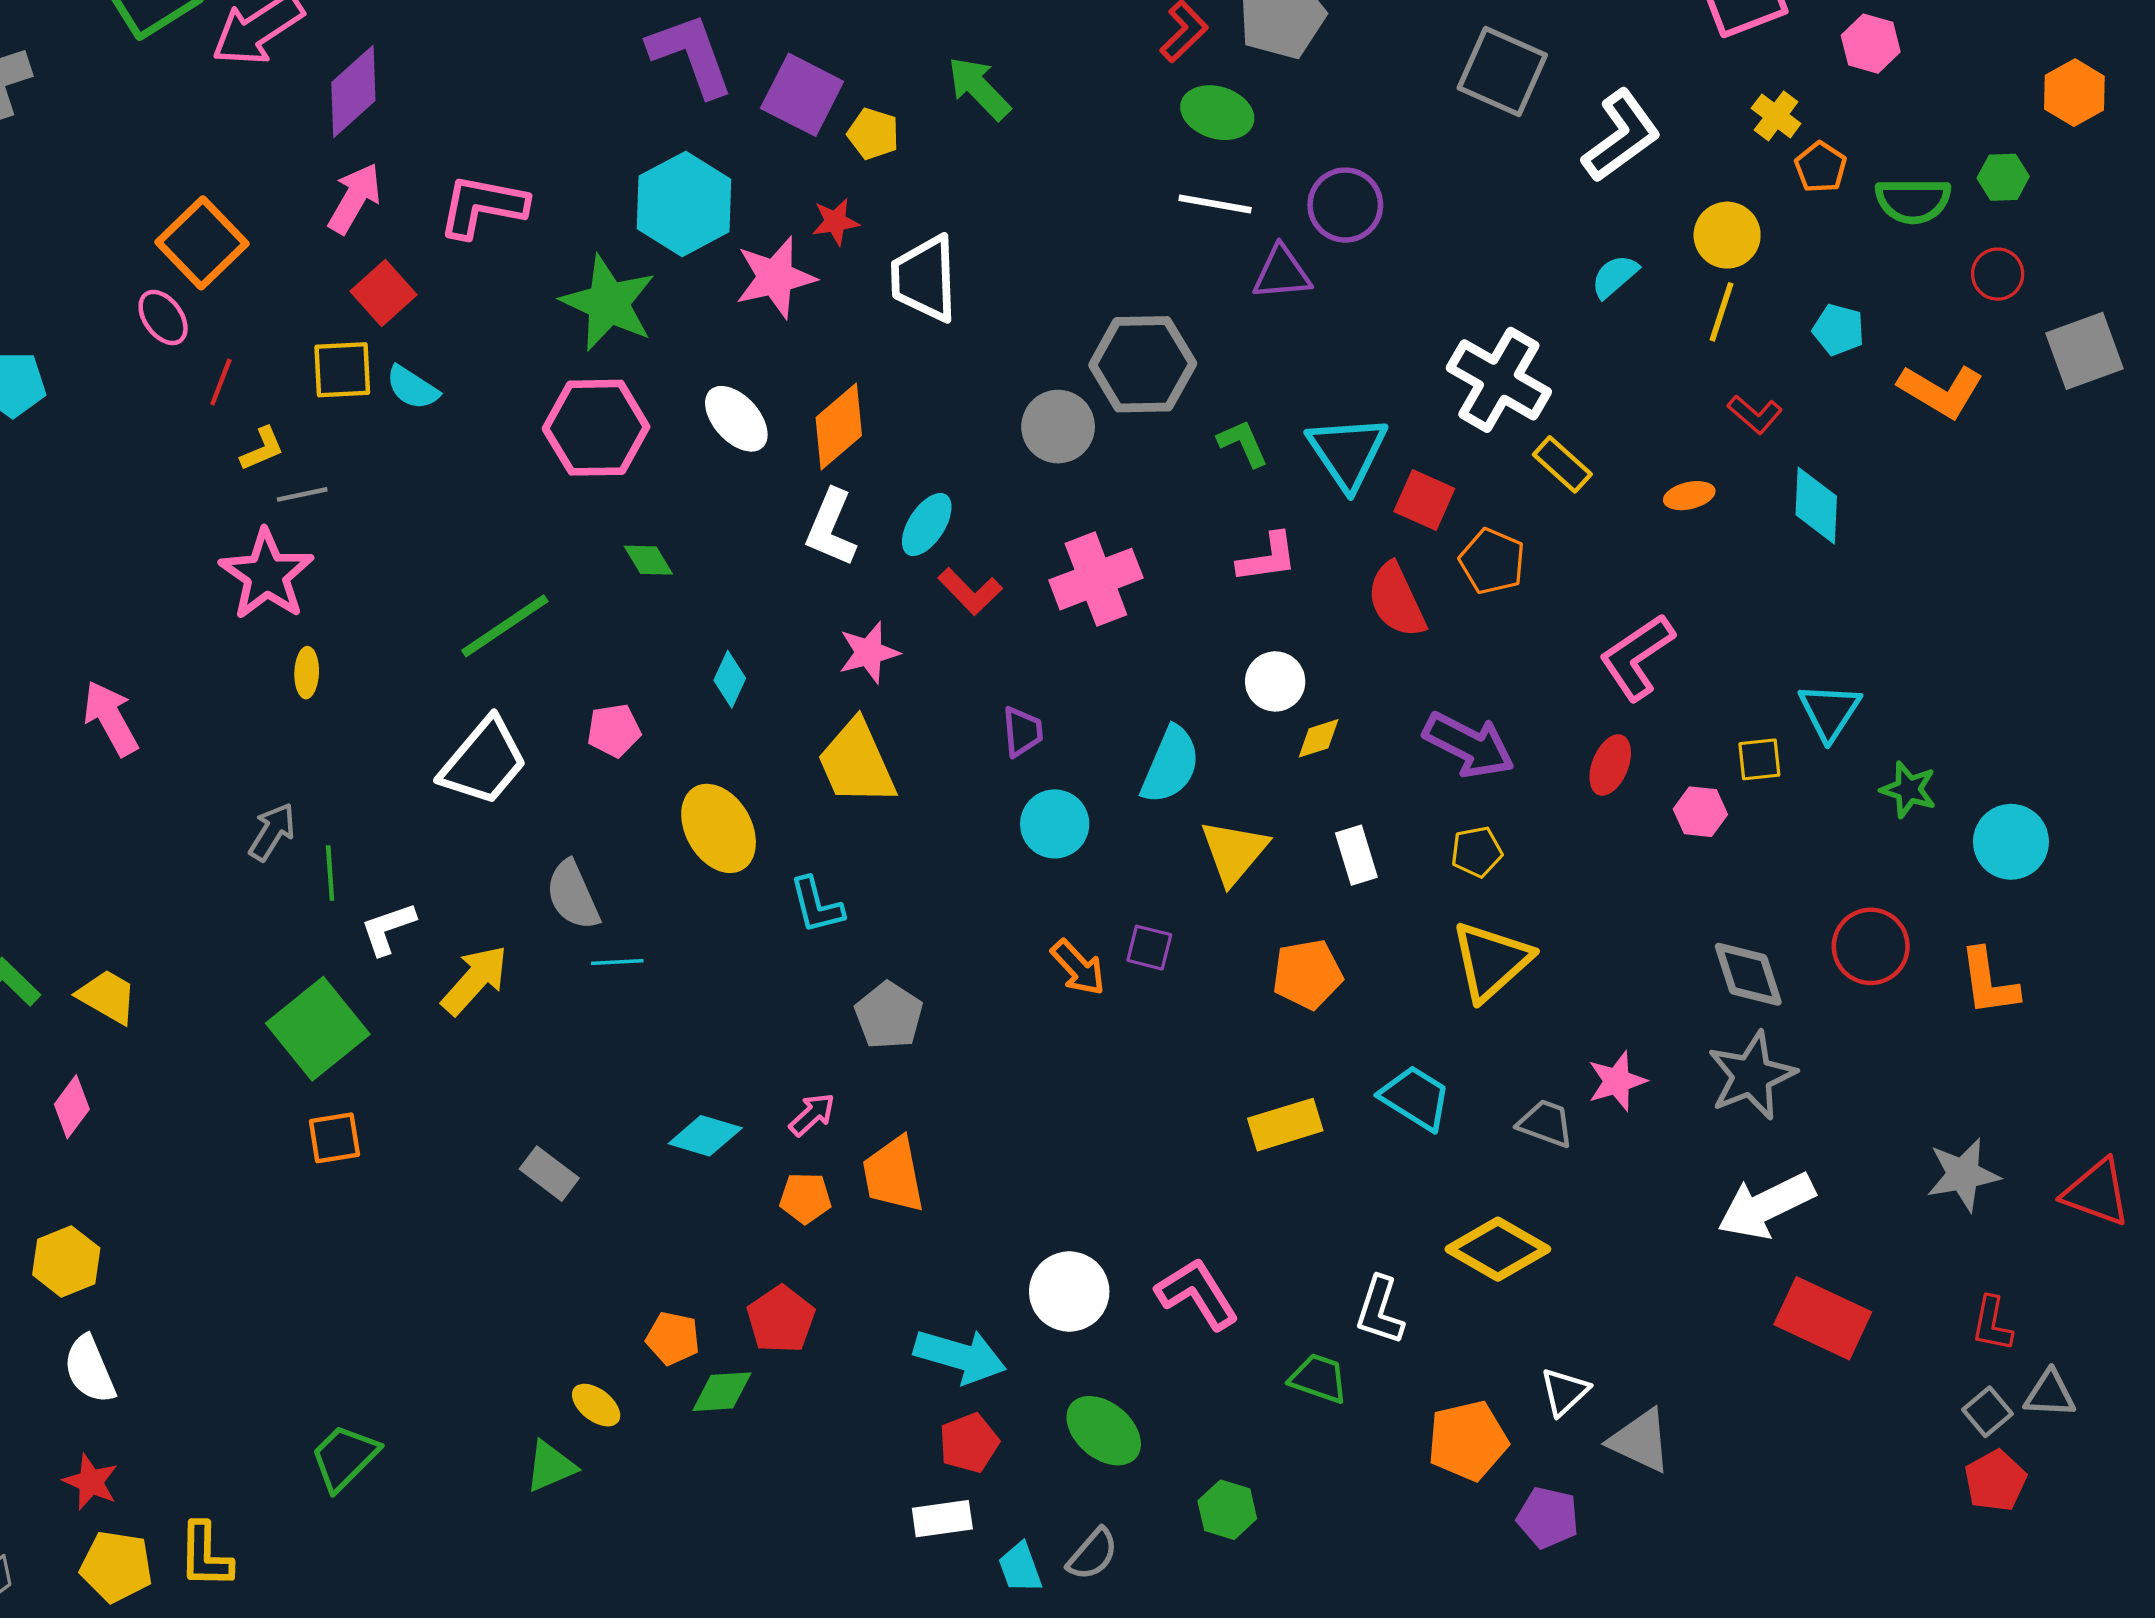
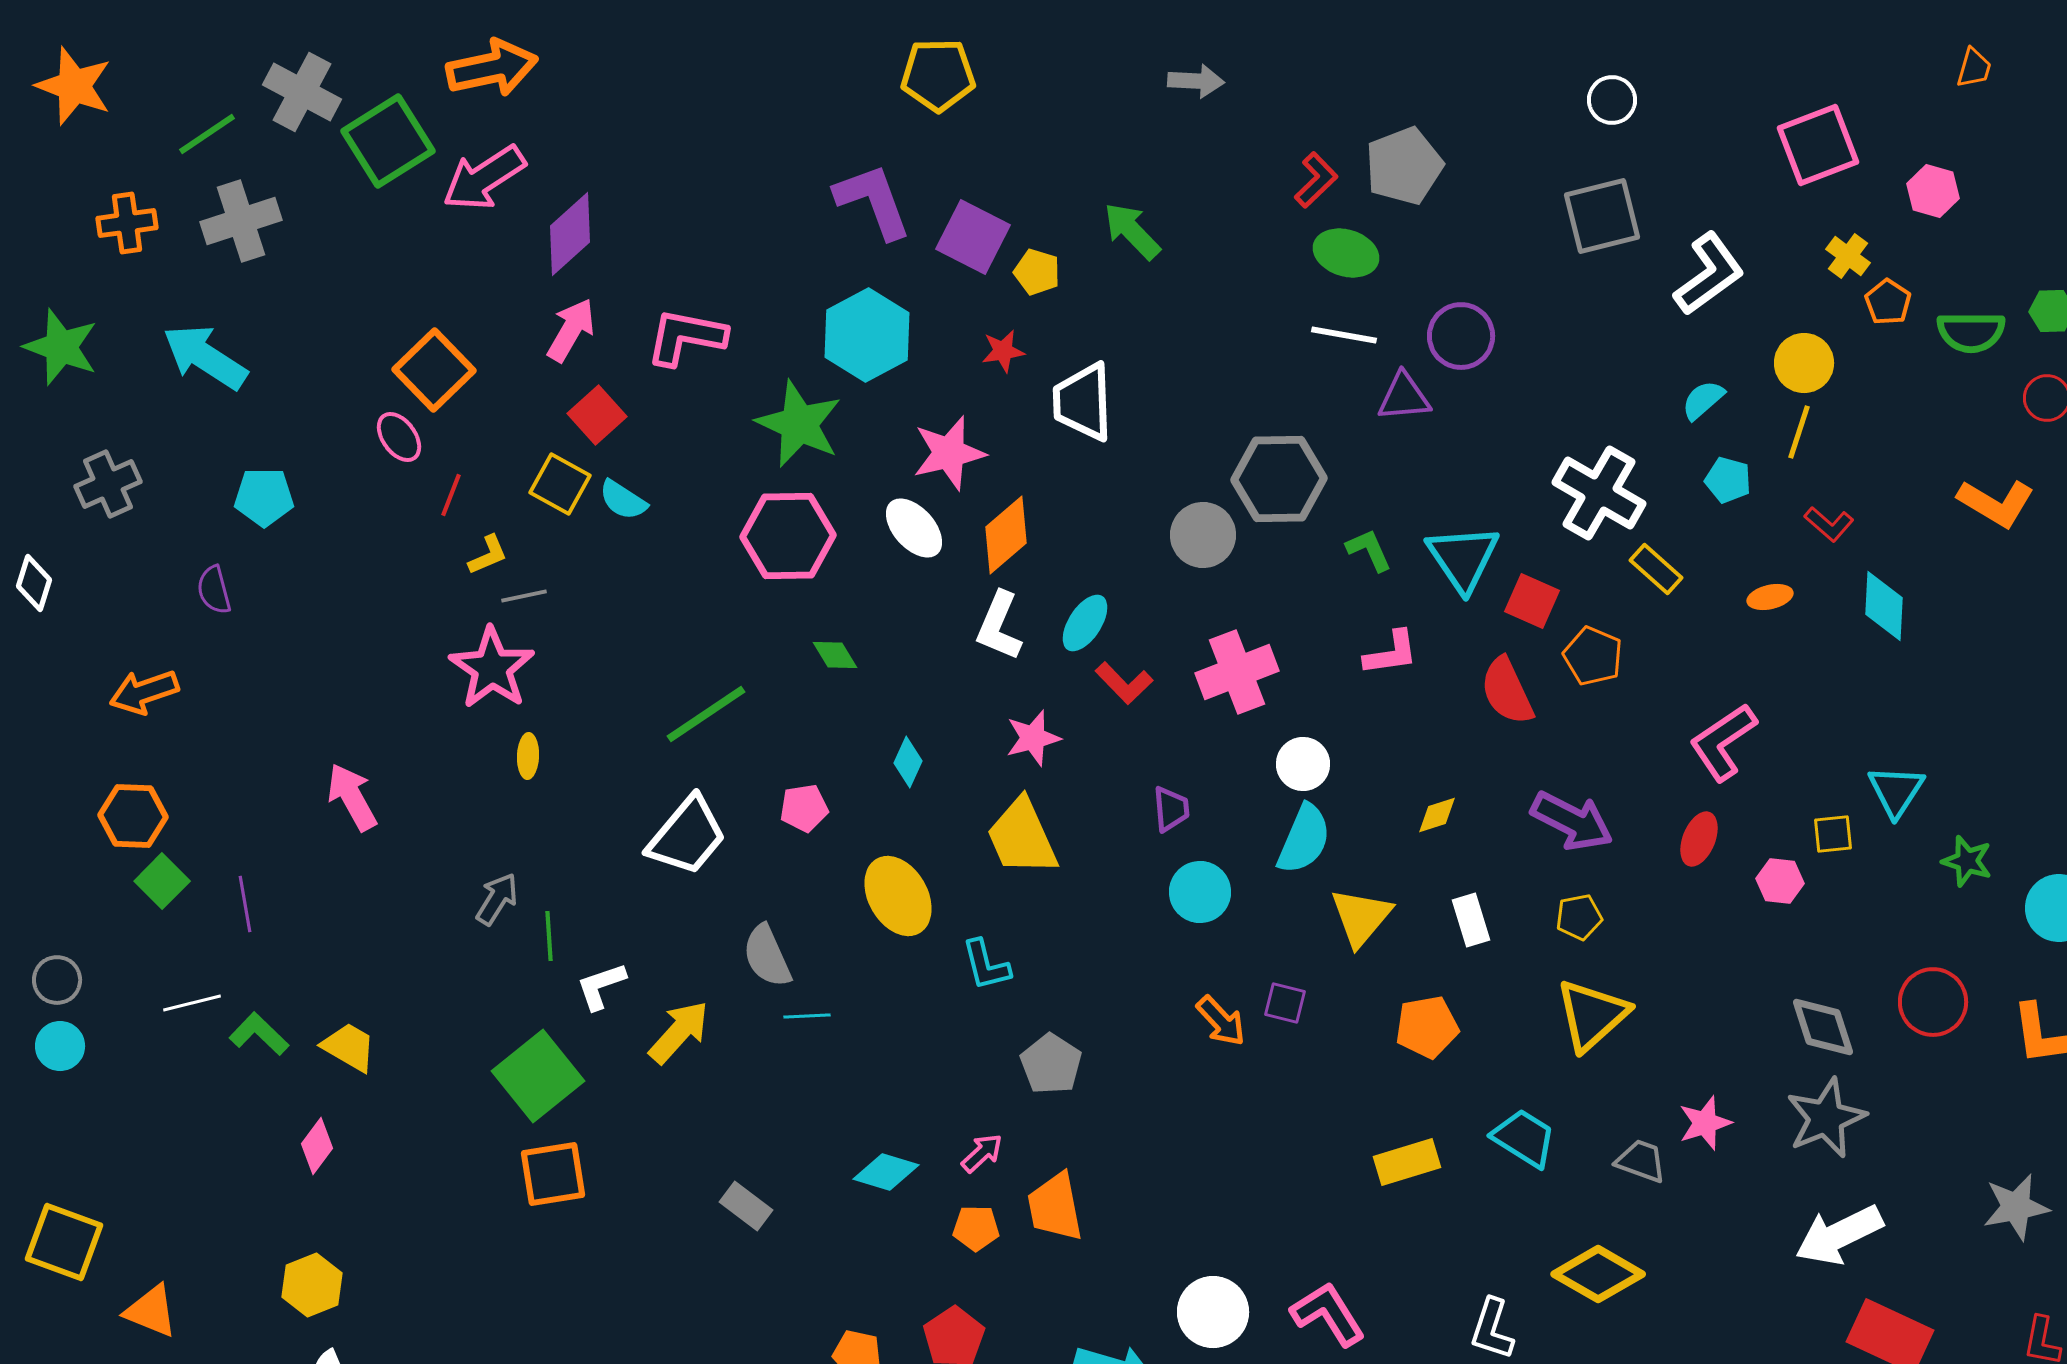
gray square: (1502, 71) -> (1602, 216), turned -38
pink star: (775, 277) -> (949, 453), moved
cyan pentagon: (1838, 330) -> (1728, 480), moved
yellow square: (342, 370) -> (560, 484), turned 32
white circle: (1275, 681) -> (1303, 764), moved
orange square: (334, 1138) -> (553, 1174), size x1.4

